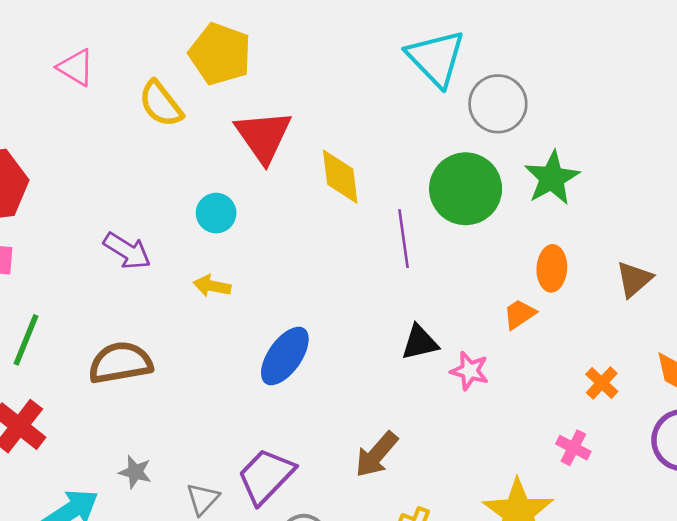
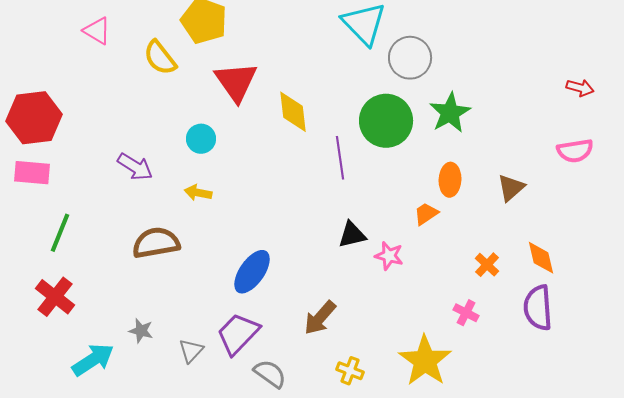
blue ellipse: (285, 356) -> (252, 272), moved
brown semicircle: (120, 363) -> (156, 243), moved

